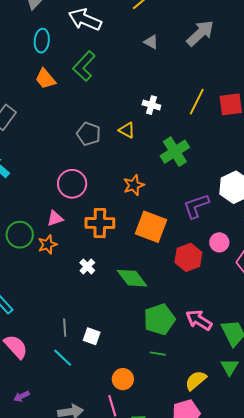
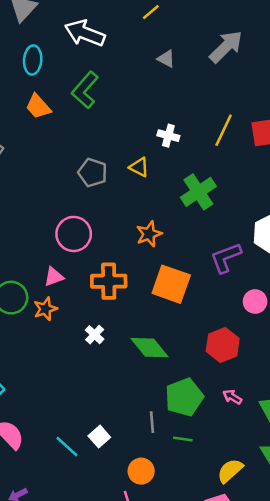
red hexagon: (188, 257) -> (223, 345), moved
pink arrow: (199, 320) -> (232, 397), size x0.6
gray line: (65, 328) -> (152, 422), moved
white square: (92, 336) -> (99, 437), moved, turned 30

